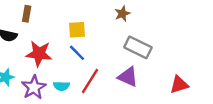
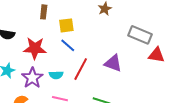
brown rectangle: (27, 14) -> (44, 12), moved
gray rectangle: (138, 47) -> (140, 35), moved
red triangle: (179, 85) -> (156, 55), moved, turned 30

